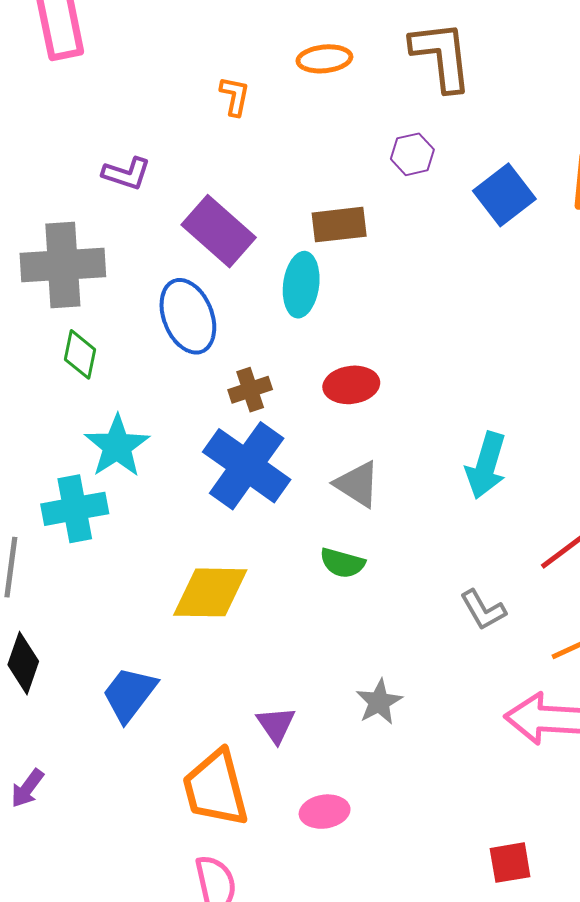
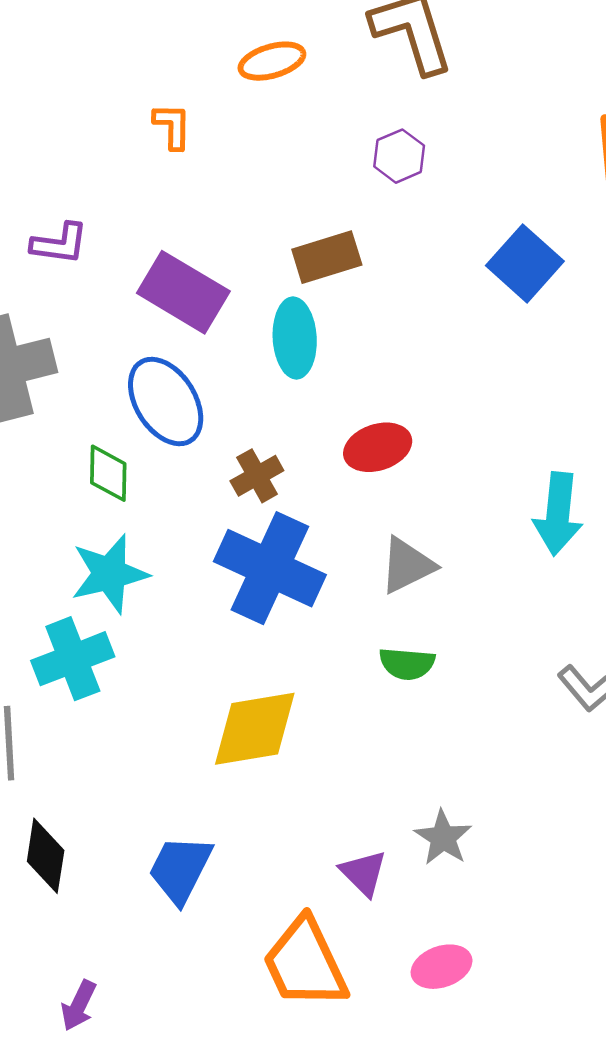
blue square: (504, 195) -> (525, 263), moved
green diamond: (80, 354) -> (108, 473), moved
cyan star: (117, 446) -> (110, 574), turned 30
gray triangle: (357, 484) -> (407, 565), turned -48
gray star: (379, 702) -> (443, 838), moved

